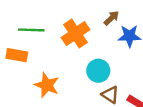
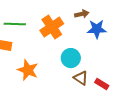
brown arrow: (111, 18) -> (82, 14), turned 32

